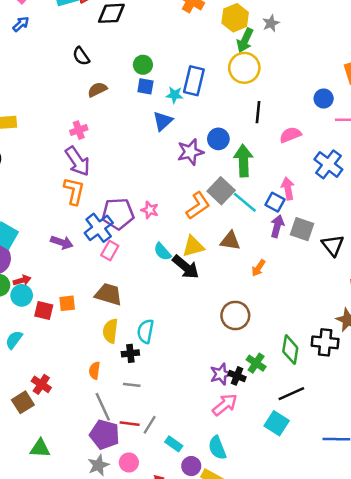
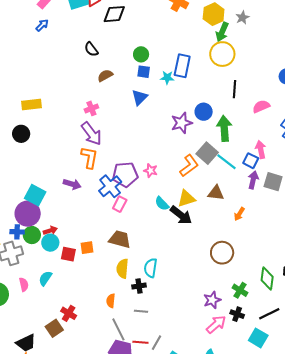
blue triangle: (163, 121) -> (139, 97), moved
purple arrow: (62, 242) -> (72, 184), moved
black cross: (237, 376) -> (237, 314), moved

